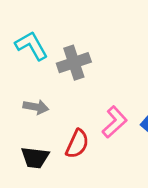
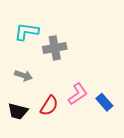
cyan L-shape: (31, 46) -> (26, 32), turned -60

